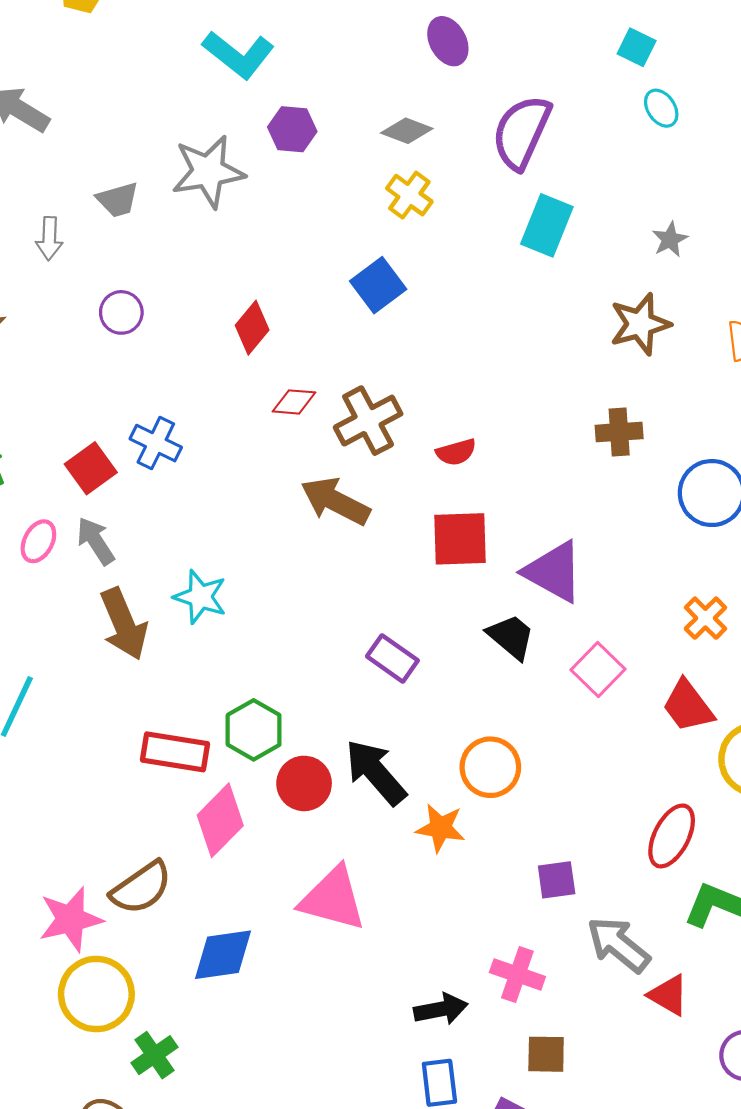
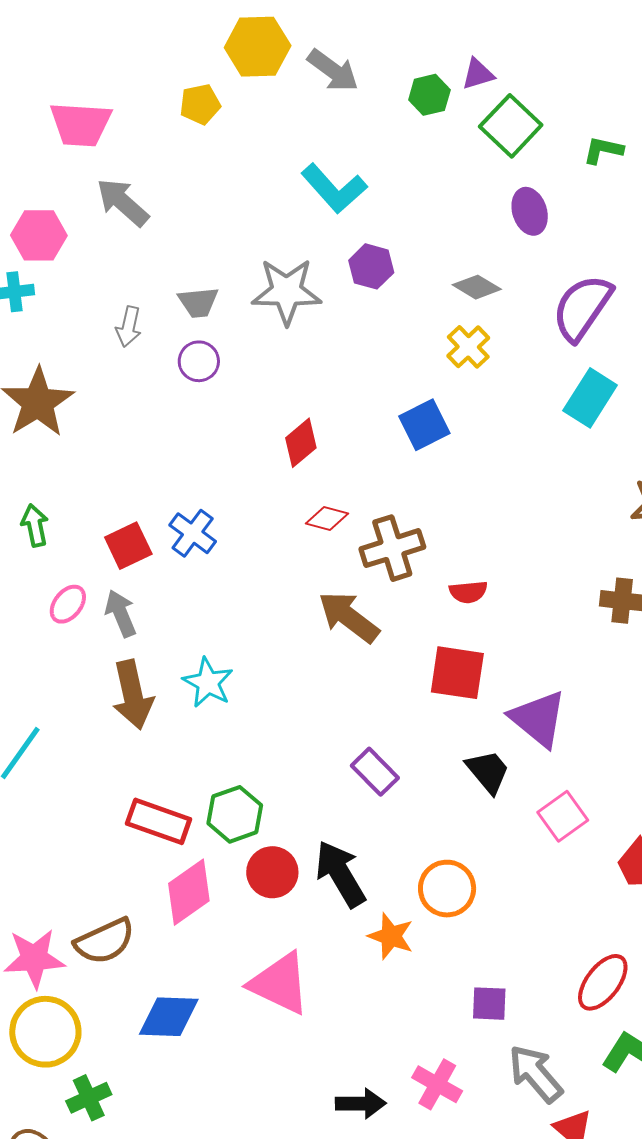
purple circle: (121, 312) -> (199, 361), moved

